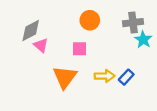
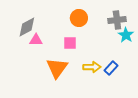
pink triangle: (41, 45) -> (36, 40), turned -40

